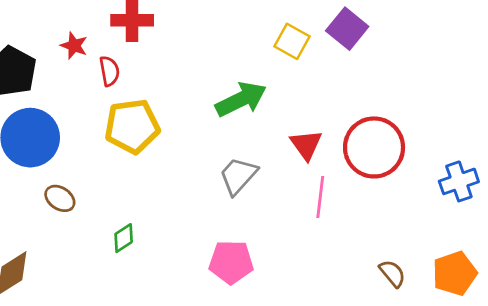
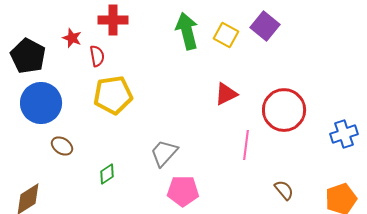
green arrow: (241, 99) -> (187, 31), moved, turned -78
red triangle: (306, 145) -> (226, 94), moved, turned 40
gray trapezoid: (238, 176) -> (164, 153), moved
brown semicircle: (392, 273) -> (284, 190), moved

